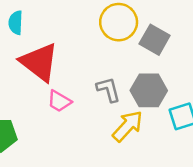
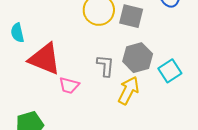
gray L-shape: (108, 90) -> (105, 66), turned 35

